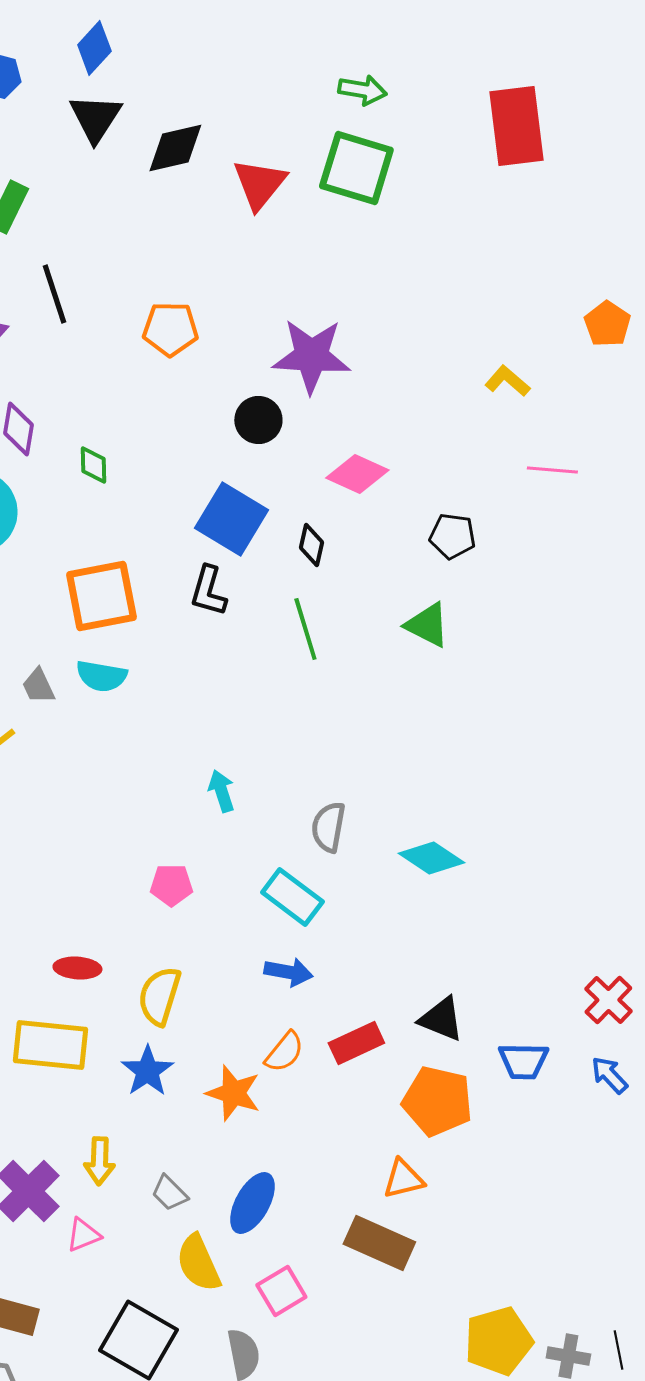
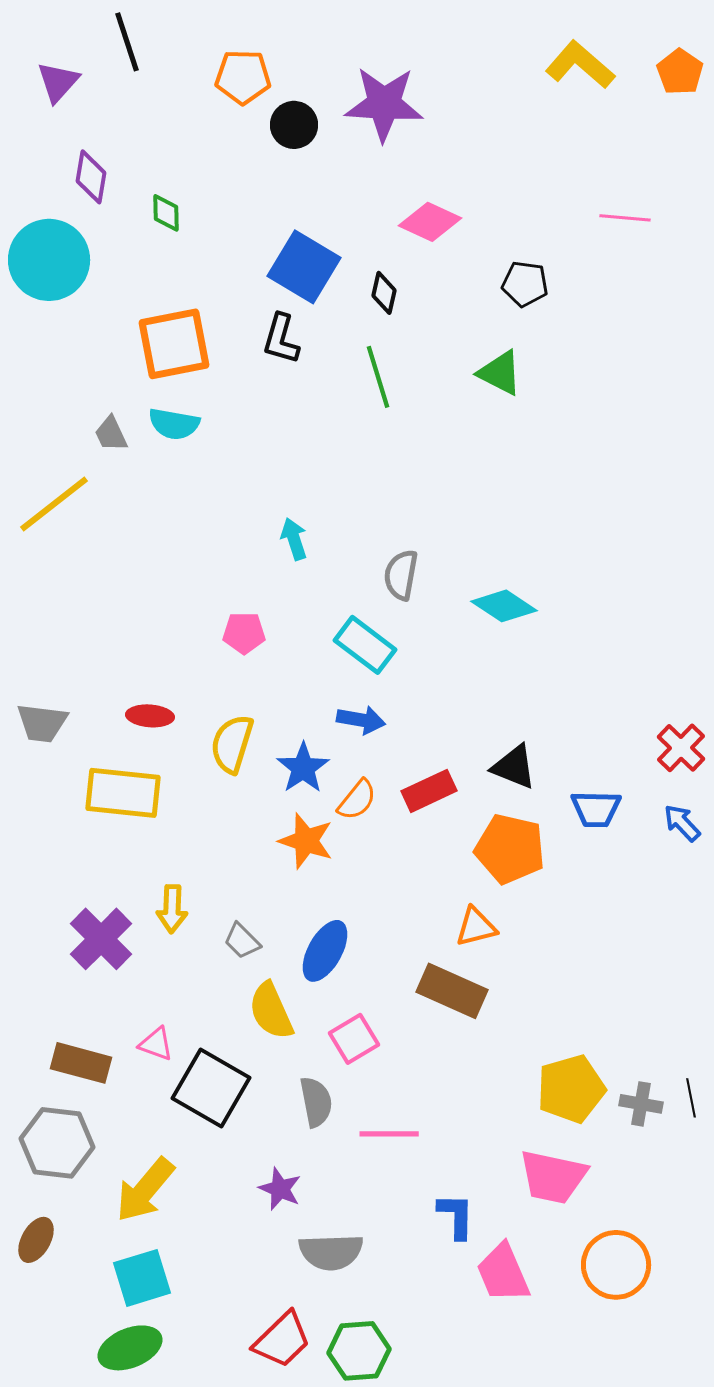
yellow L-shape: (507, 381) -> (580, 65), moved, size x1.5
black circle: (258, 420) -> (294, 125), moved
blue star: (147, 1071) -> (303, 768), moved
pink triangle: (83, 1235) -> (156, 1044), moved, turned 42

